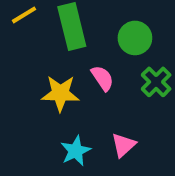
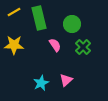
yellow star: (60, 93) -> (14, 45), moved

